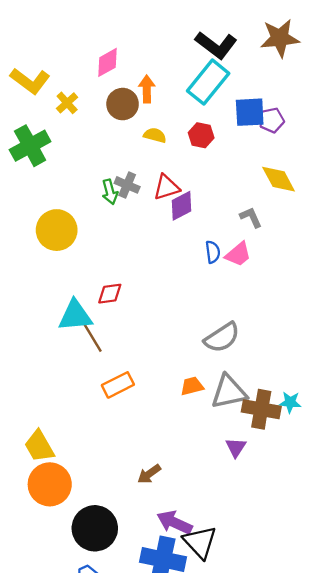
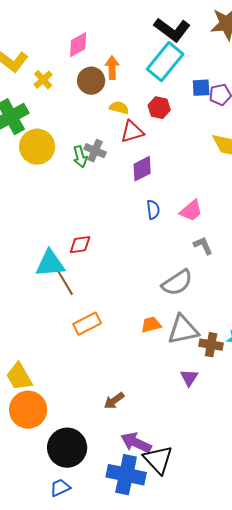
blue square: (250, 112) -> (201, 88), size x0.7
red triangle: (166, 187) -> (132, 132), moved
gray L-shape: (251, 217) -> (203, 246), moved
yellow circle: (57, 230) -> (37, 147), moved
blue semicircle: (213, 252) -> (153, 210), moved
brown cross: (261, 409) -> (211, 345), size x0.7

